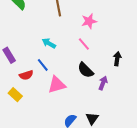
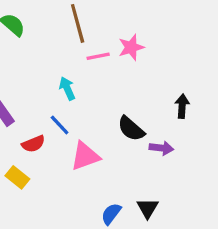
cyan arrow: (49, 43) -> (67, 88), turned 40
pink line: (84, 44) -> (98, 56), moved, turned -56
purple arrow: (103, 83) -> (161, 148), turned 80

